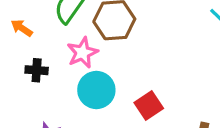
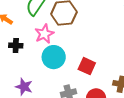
red square: (149, 105) -> (87, 66), turned -30

